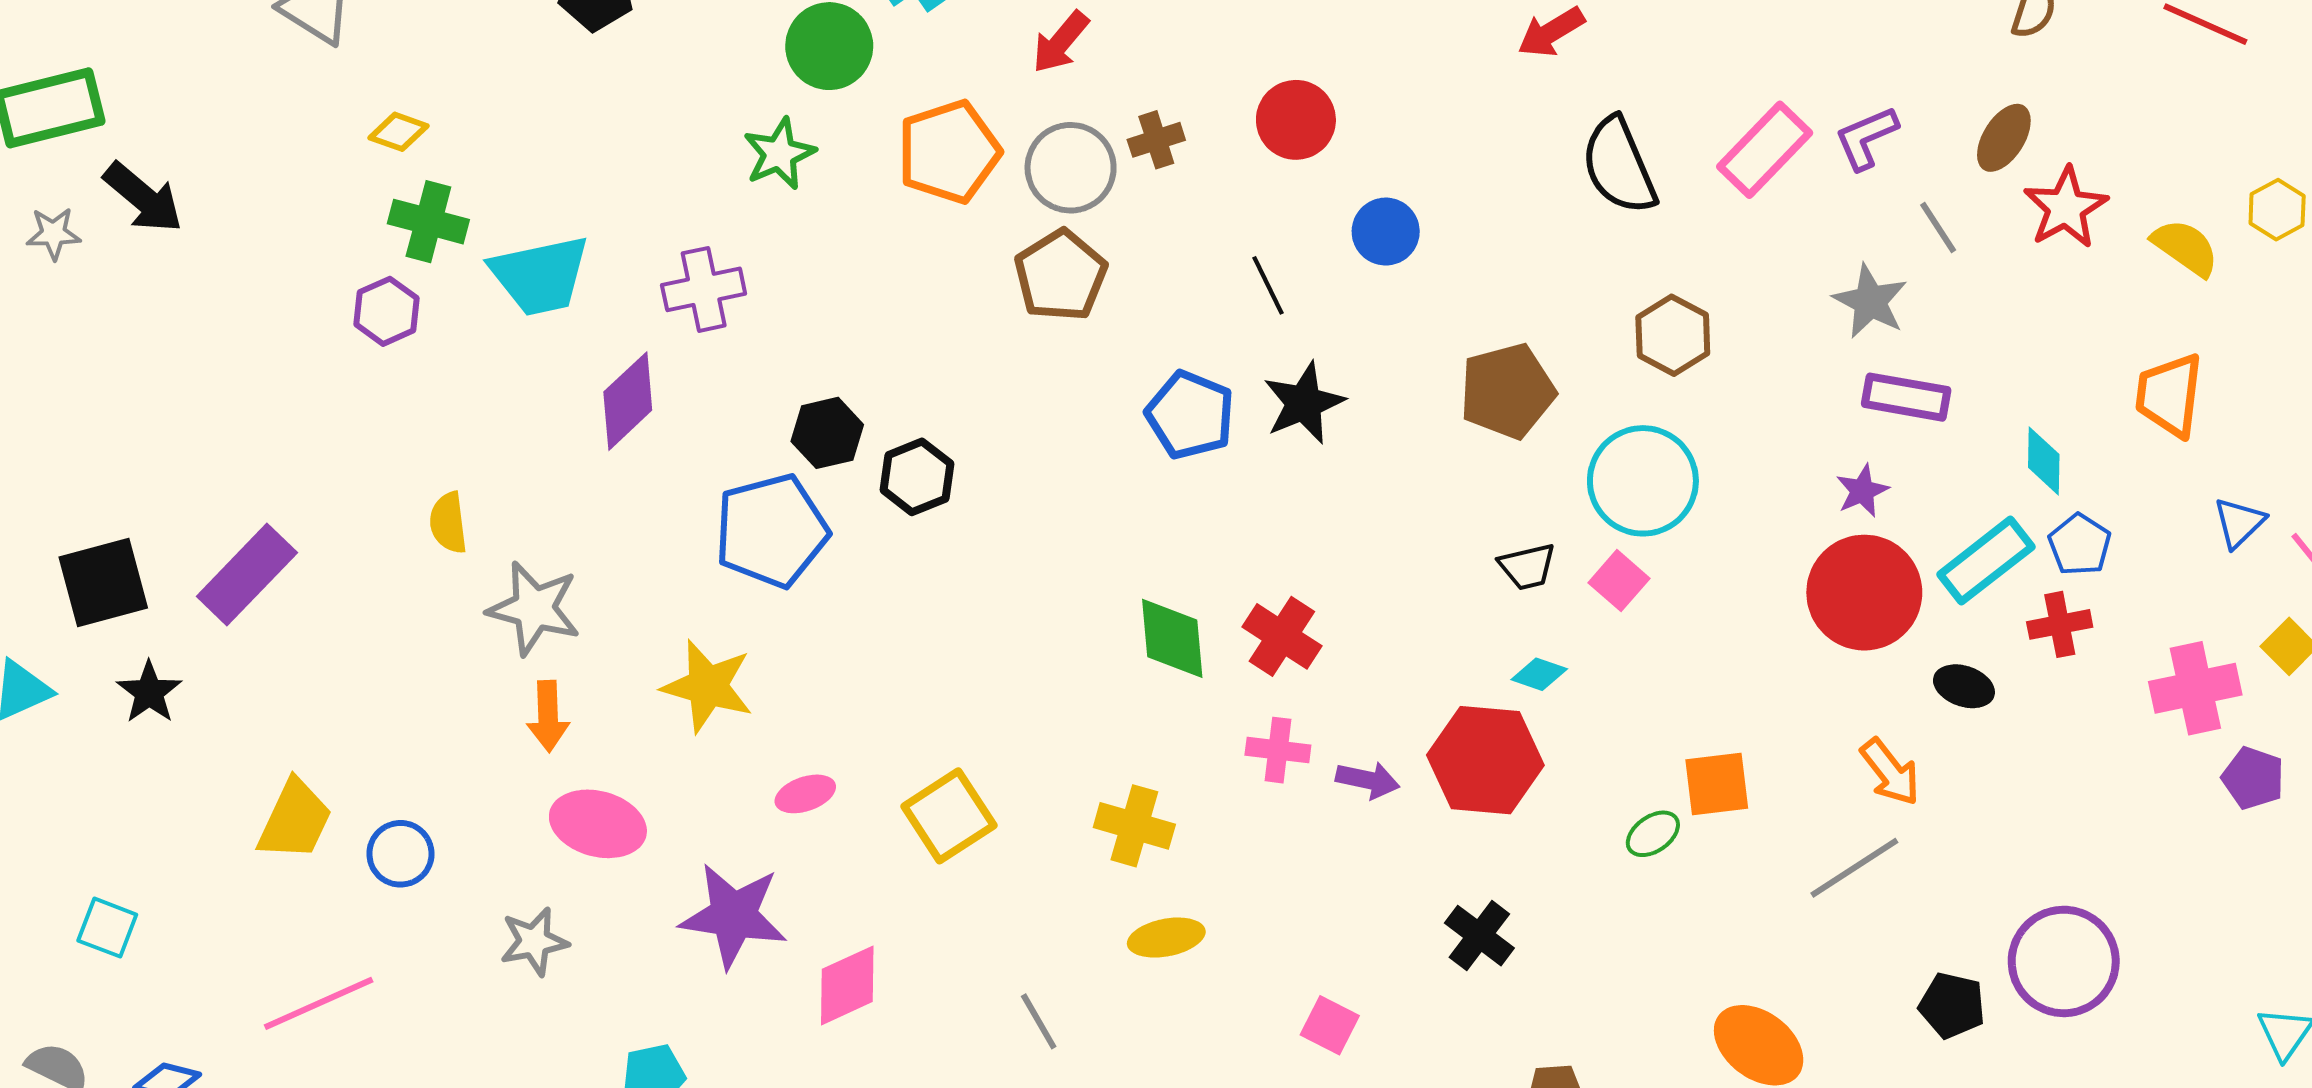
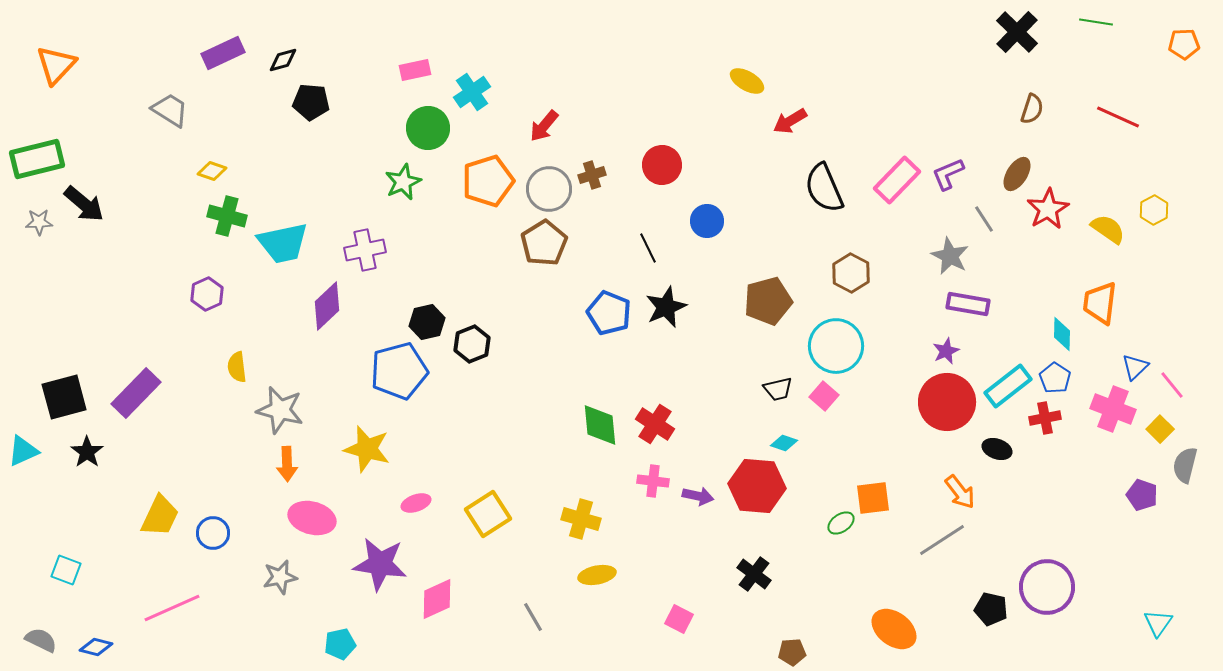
purple hexagon: (386, 311) -> (207, 294), moved
cyan diamond: (2044, 461) -> (1062, 334), moved
pink cross: (2195, 688) -> (1113, 409), moved, turned 33

